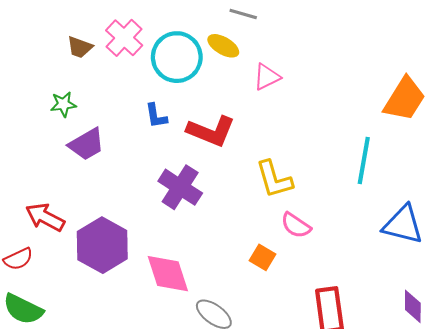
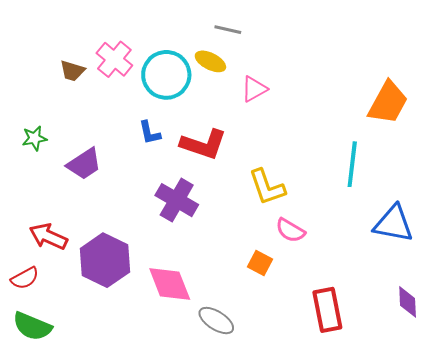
green star: (63, 104) -> (34, 138), moved

